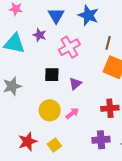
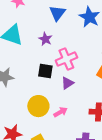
purple star: (39, 35) -> (45, 39), moved
pink cross: (69, 47) -> (66, 59), moved

